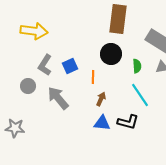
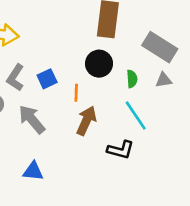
brown arrow: (101, 99) -> (86, 121), size x1.6
blue triangle: (102, 123) -> (33, 171), moved

